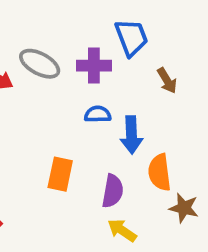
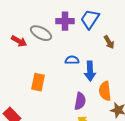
blue trapezoid: (131, 37) -> (90, 19), turned -125
purple cross: (94, 66) -> (65, 21), moved
orange rectangle: (60, 174) -> (38, 82), moved

